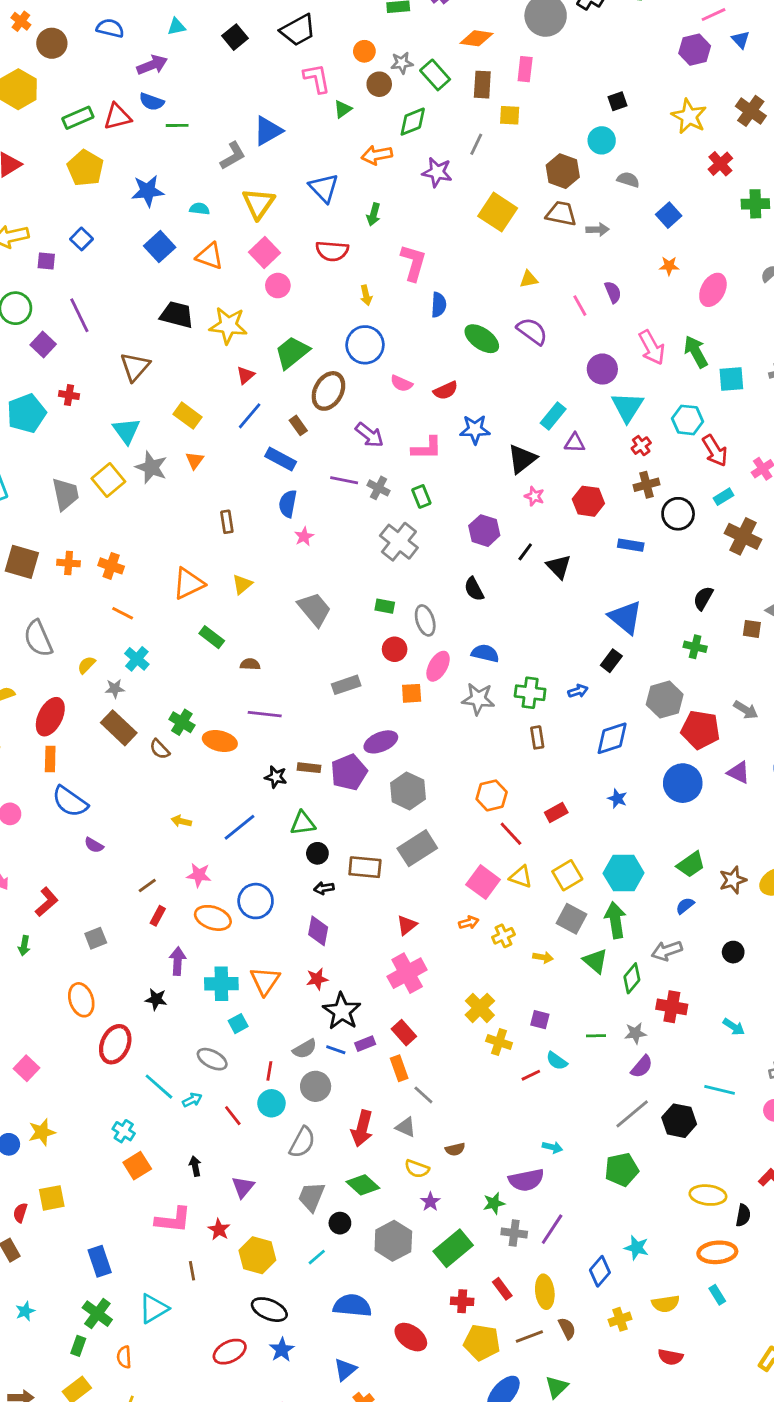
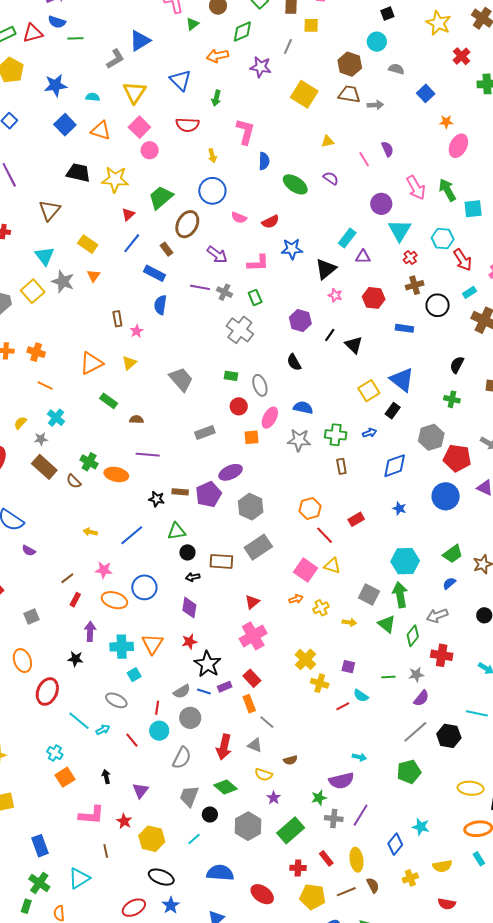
orange star: (669, 266) -> (446, 122), moved
purple semicircle: (532, 331) -> (331, 178), size x0.7
pink star: (304, 537) -> (137, 331), moved
yellow square: (567, 875) -> (369, 391), moved

